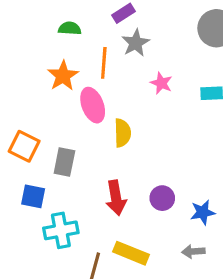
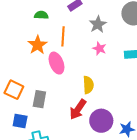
gray star: (136, 43) -> (98, 24), moved
yellow semicircle: (122, 133) -> (88, 85), moved
red arrow: (116, 198) -> (78, 109), moved, turned 45
purple circle: (162, 198) -> (101, 121), size x1.5

